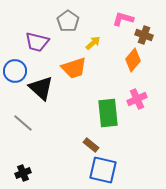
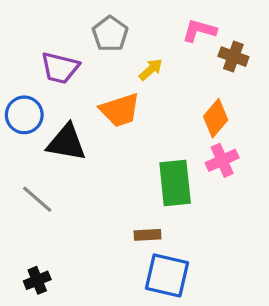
orange diamond: (133, 60) -> (216, 118), moved
black triangle: (41, 88) -> (66, 142), turned -32
brown rectangle: (91, 145) -> (147, 235), turned -42

